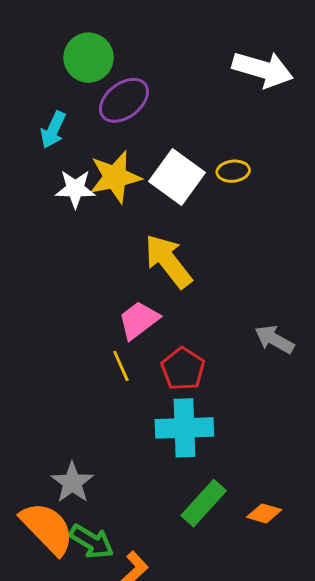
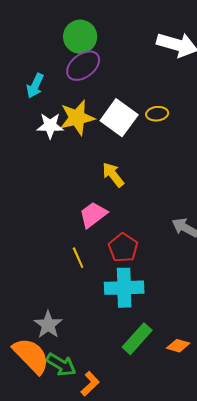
green circle: (89, 58) -> (80, 37), moved
yellow arrow: (168, 261) -> (113, 175), size x0.7
yellow line: (121, 366) -> (78, 258), moved

